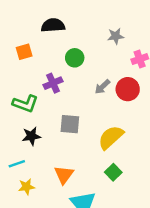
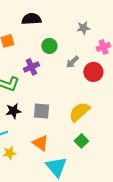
gray arrow: (102, 87) -> (72, 62), moved
gray square: (70, 124) -> (41, 111), moved
orange triangle: (64, 175) -> (40, 143), turned -30

